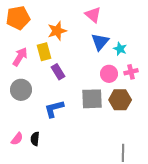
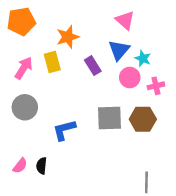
pink triangle: (93, 15) -> (125, 20), moved
purple rectangle: (58, 72) -> (93, 66), moved
pink circle: (109, 74) -> (130, 77), moved

